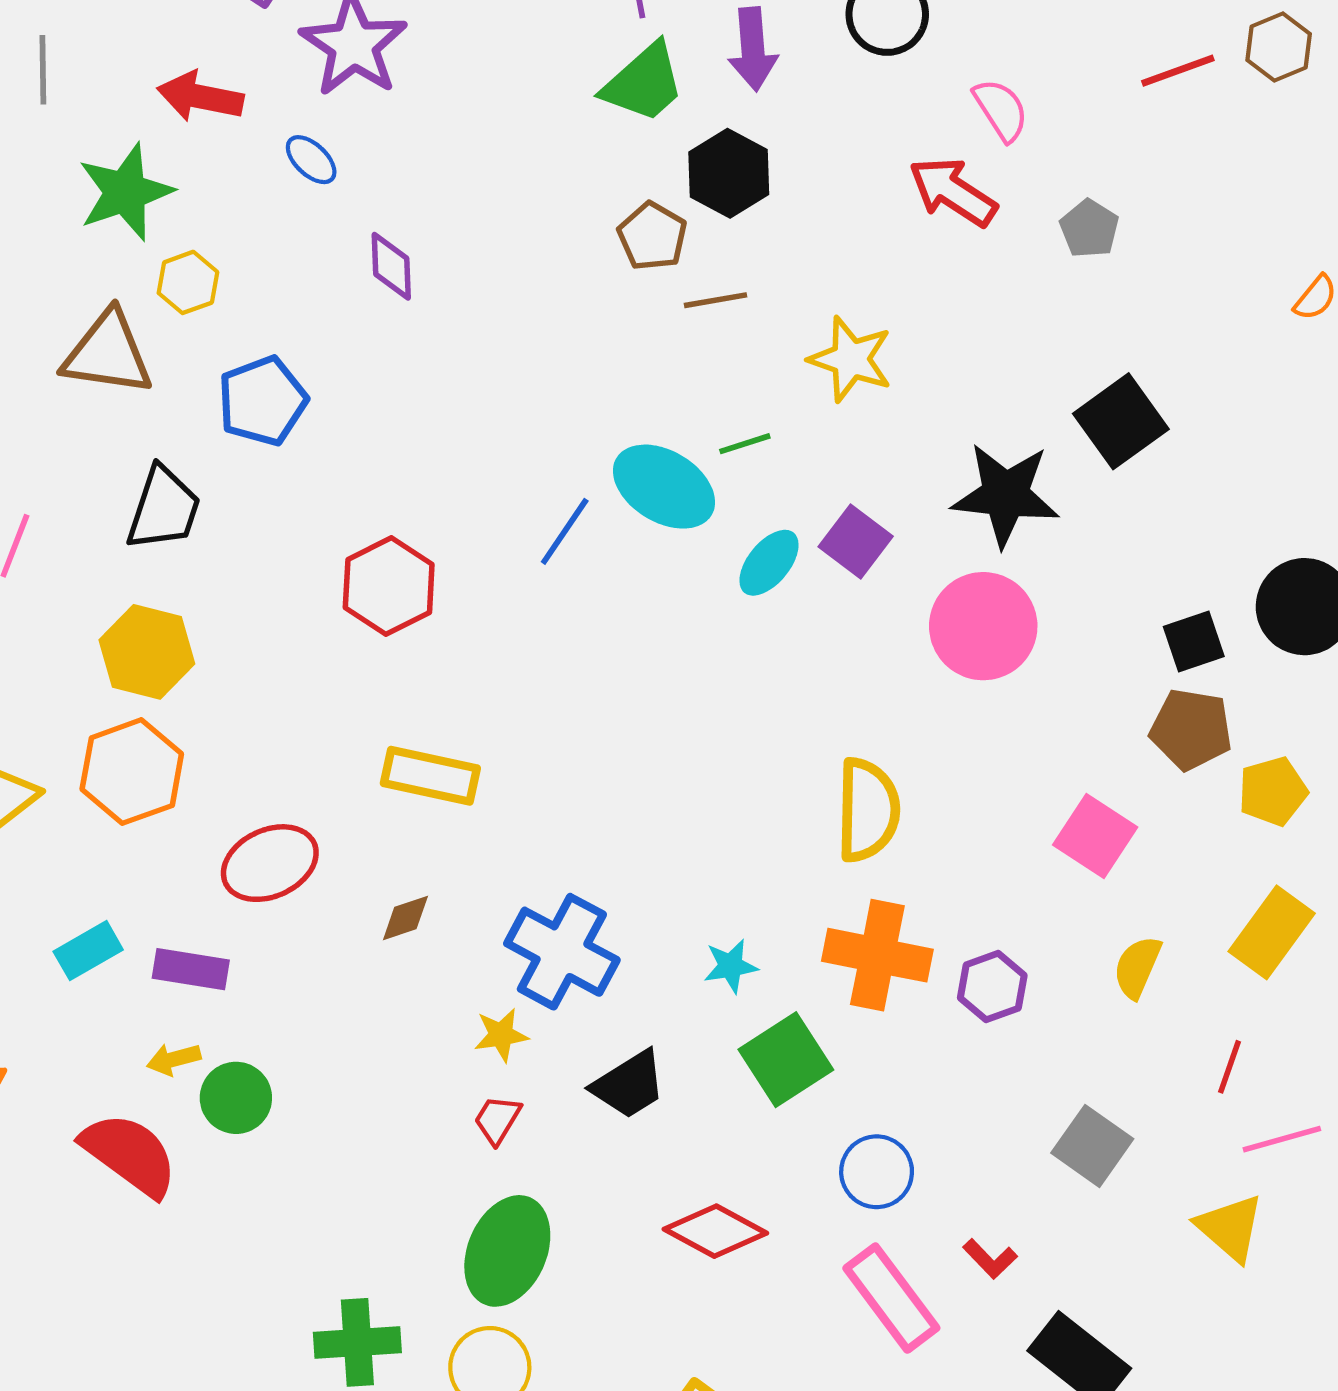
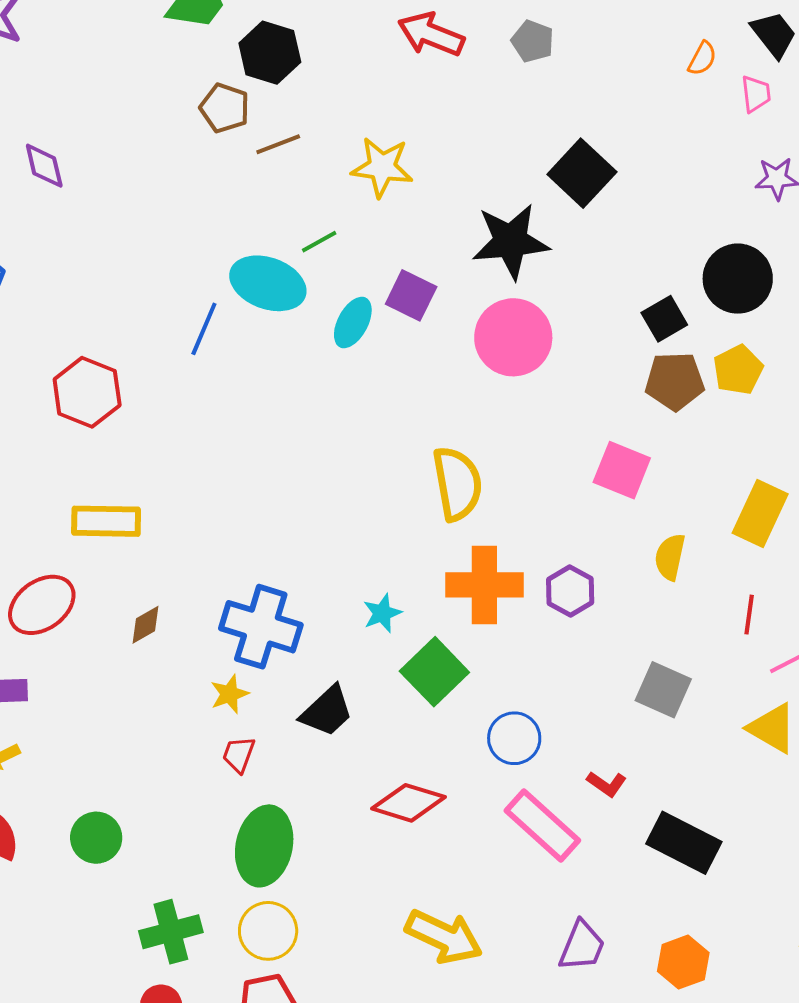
yellow rectangle: (430, 776) -> (106, 521), moved
yellow pentagon: (1273, 791) -> (738, 370), moved
green circle: (236, 1098) -> (96, 838), moved

